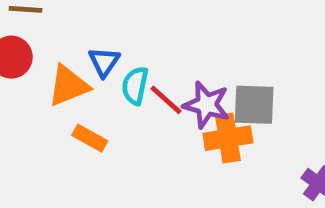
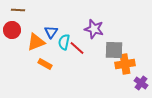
purple star: (206, 105) -> (94, 29), moved
orange cross: (228, 138) -> (125, 64), moved

